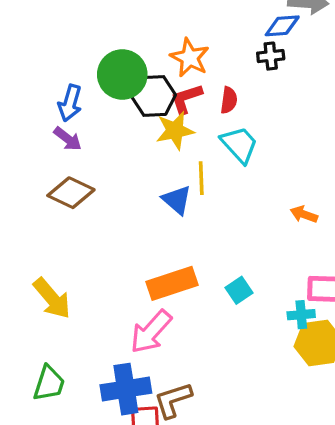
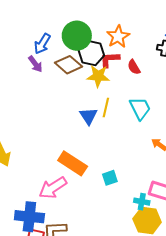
red semicircle: (229, 100) -> (134, 67), turned 126
cyan trapezoid: (239, 145) -> (140, 108), moved
brown diamond: (71, 193) -> (69, 65), moved
orange rectangle: (172, 283) -> (73, 163), turned 36

